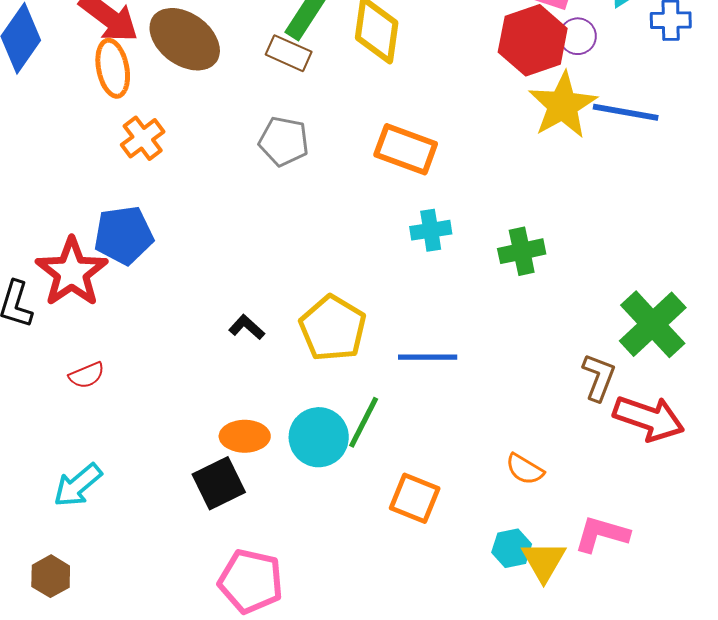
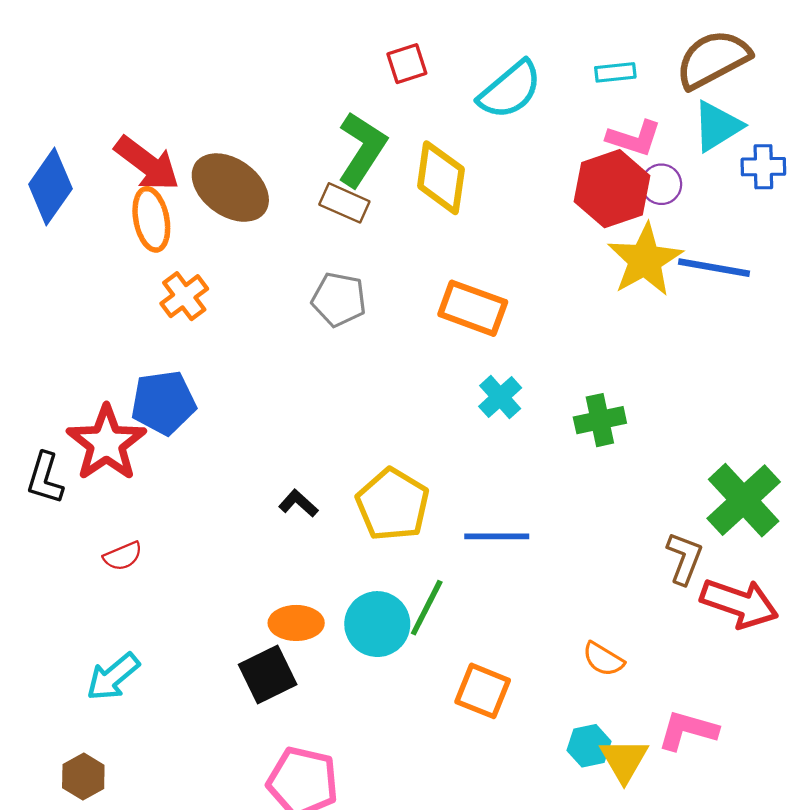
cyan cross: (431, 230) -> (500, 397), turned -33

